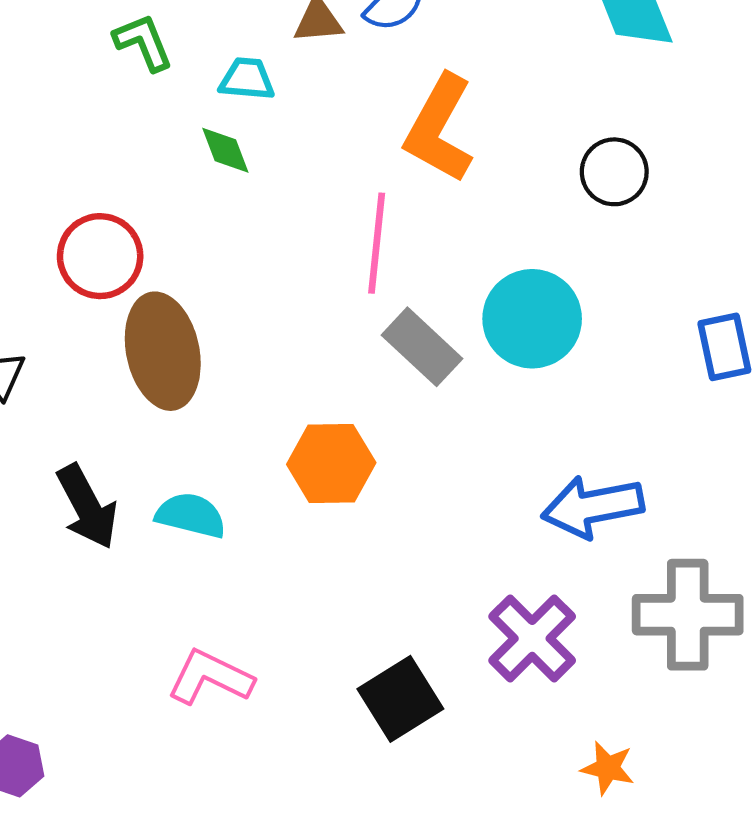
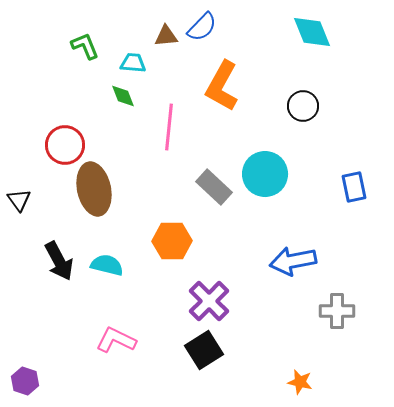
pink line: (377, 243) -> (169, 127), moved
gray cross: (688, 615) -> (337, 311), size x0.7
purple cross: (532, 638) -> (209, 301), moved

